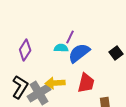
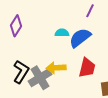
purple line: (70, 37) -> (90, 11), moved
purple diamond: (25, 50) -> (16, 26), moved

